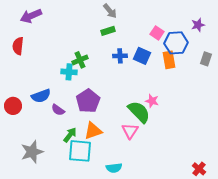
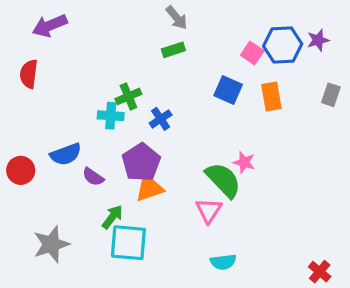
blue hexagon: (176, 43) -> (283, 45), moved
blue cross: (120, 56) -> (161, 119), moved, turned -32
orange triangle: (93, 131) -> (149, 188), moved
cyan semicircle: (114, 168) -> (223, 262), moved

